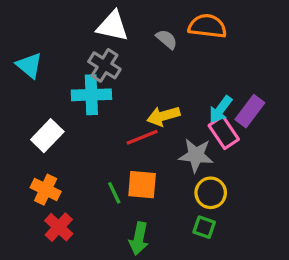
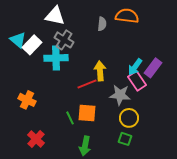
white triangle: (113, 26) -> (55, 16), moved
gray semicircle: (167, 39) -> (102, 24), turned 56
yellow arrow: (163, 116) -> (100, 71), turned 102
white rectangle: (47, 136) -> (32, 45), moved
orange cross: (46, 190) -> (27, 100), moved

